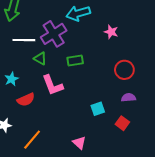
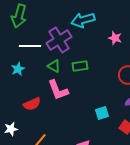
green triangle: (40, 59) -> (54, 66), moved
cyan star: (12, 79) -> (18, 69), moved

